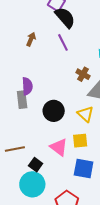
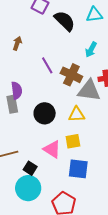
black semicircle: (65, 17) -> (65, 21), moved
purple line: (63, 42) -> (47, 65), moved
brown cross: (83, 74) -> (71, 75), size x1.5
yellow triangle: (86, 114) -> (77, 114), turned -42

